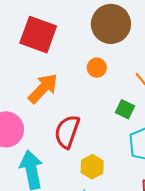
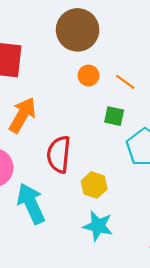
orange circle: (97, 68) -> (89, 75), moved

